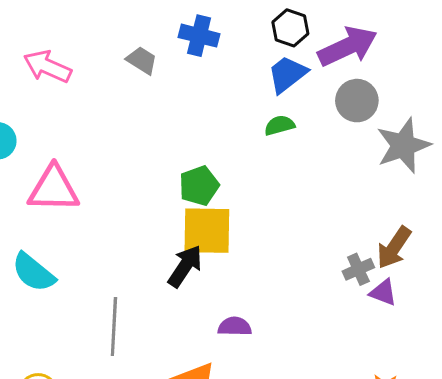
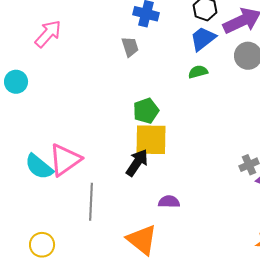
gray trapezoid: (142, 60) -> (130, 47), moved, turned 40
pink arrow: (47, 67) -> (48, 34), turned 108
pink triangle: (54, 189) -> (65, 160), moved, turned -36

